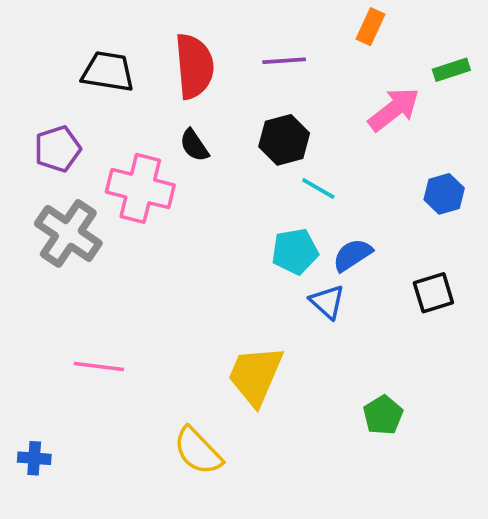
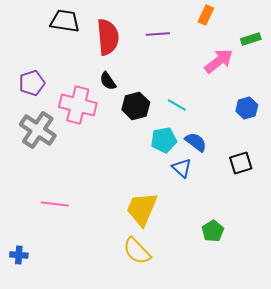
black trapezoid: (108, 72) -> (65, 21), moved
black hexagon: (284, 140) -> (136, 106), moved
blue semicircle: (352, 255) -> (196, 142), turned 70
yellow semicircle: (198, 451) -> (137, 251), moved

